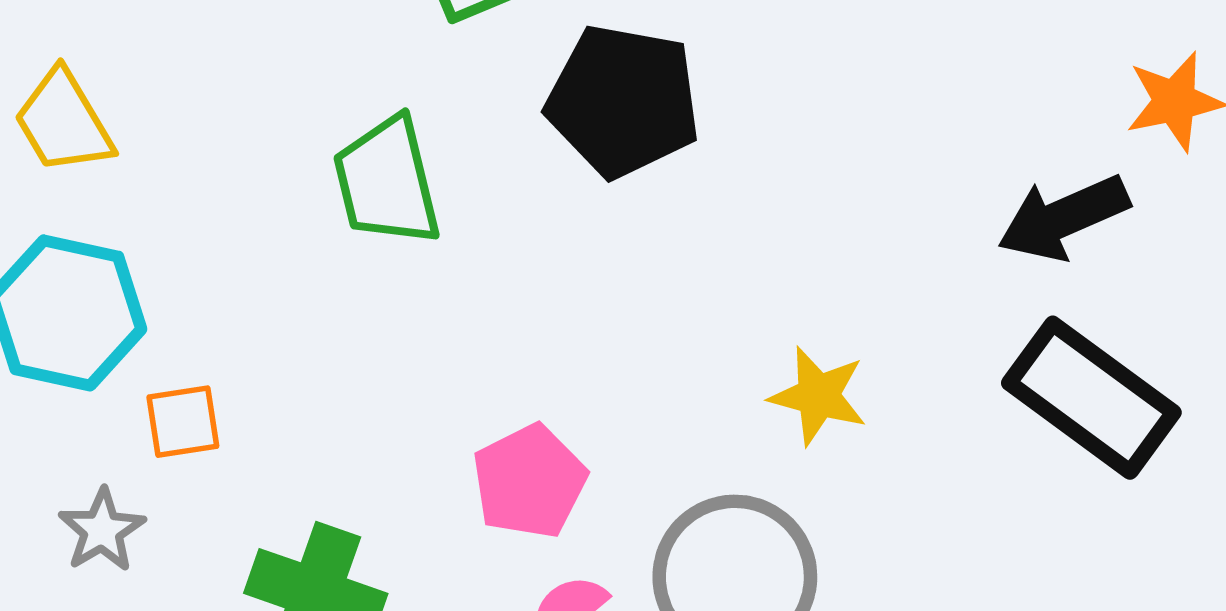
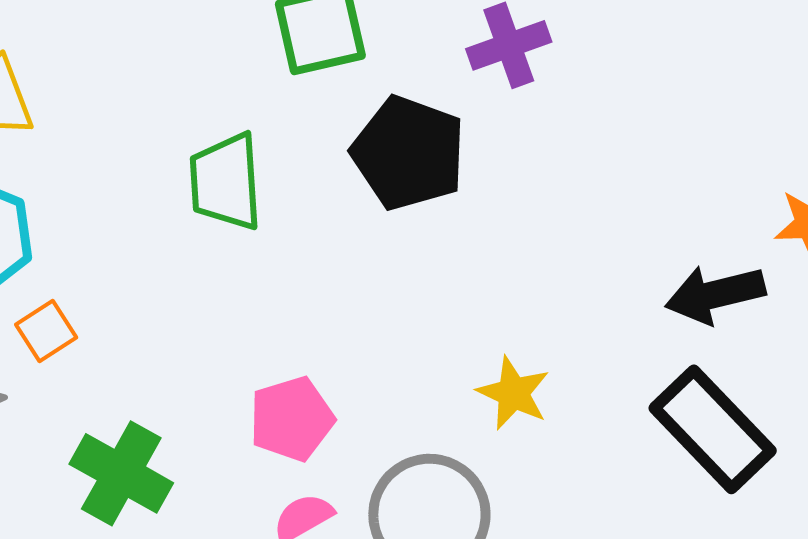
orange square: (183, 422) -> (46, 331), turned -34

